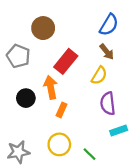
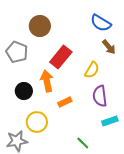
blue semicircle: (109, 25) -> (101, 23), turned 90
brown arrow: (107, 52) -> (109, 47), moved
orange rectangle: (61, 110) -> (65, 102), moved, turned 40
yellow circle: (59, 144) -> (37, 122), moved

